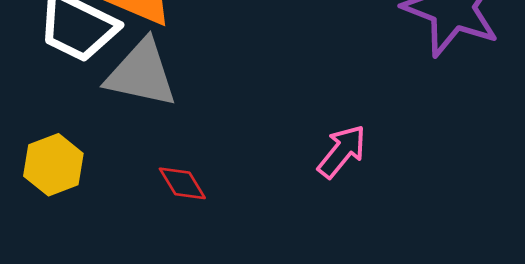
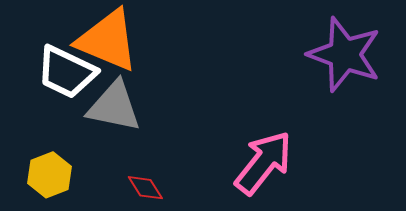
pink arrow: (342, 151) -> (264, 163), size x1.6

